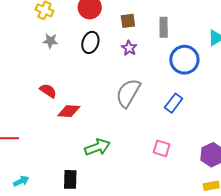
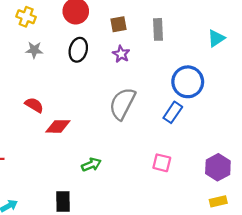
blue circle: (184, 60) -> (188, 82), moved
green arrow: (97, 147) -> (91, 165), size x0.7

